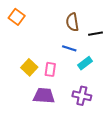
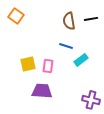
black line: (96, 34) -> (91, 19), moved
yellow square: (29, 67) -> (28, 64), turned 35
purple cross: (82, 96) -> (91, 100), moved

